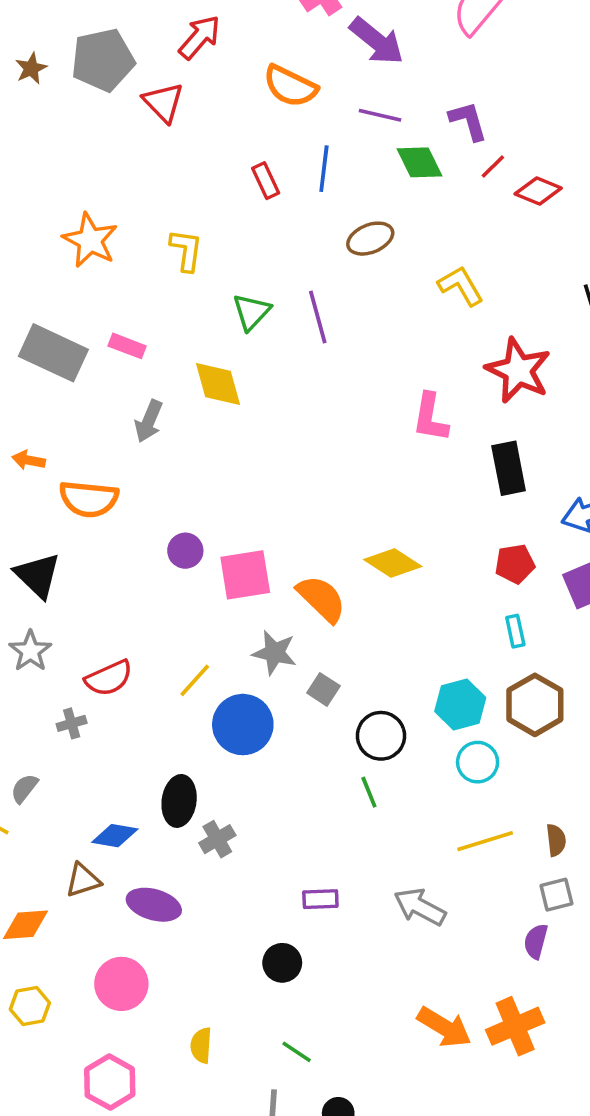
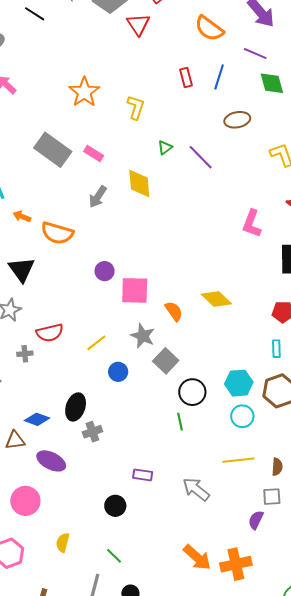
green triangle: (251, 312) -> (165, 148), size x0.7
purple line: (318, 317) -> (201, 157), turned -40
orange arrow: (29, 460) -> (22, 216), moved
orange semicircle: (321, 599) -> (174, 311), size x0.7
gray square: (323, 689) -> (166, 361), size x1.4
blue circle: (243, 725) -> (118, 372), size x0.6

